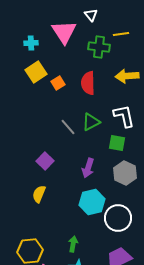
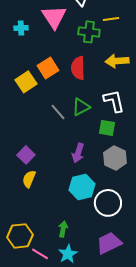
yellow square: (36, 72) -> (26, 82), moved
orange square: (58, 83) -> (48, 68), size x1.5
purple square: (45, 161) -> (26, 155), moved

